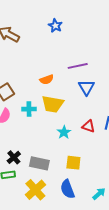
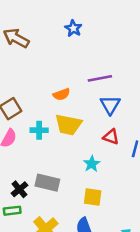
red triangle: (89, 126) -> (111, 137), moved
cyan star: (64, 132) -> (92, 164), moved
gray rectangle: (39, 163) -> (47, 183), moved

